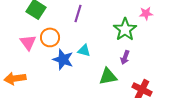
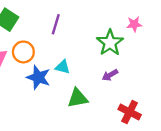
purple arrow: (125, 57) -> (110, 75), turned 40
green triangle: (108, 76) -> (78, 98), moved

